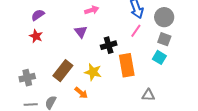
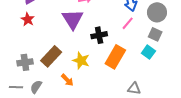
purple triangle: (81, 32) -> (73, 19), size x1.6
orange rectangle: (127, 65) -> (115, 57), turned 35
gray cross: (27, 78) -> (25, 62), moved

